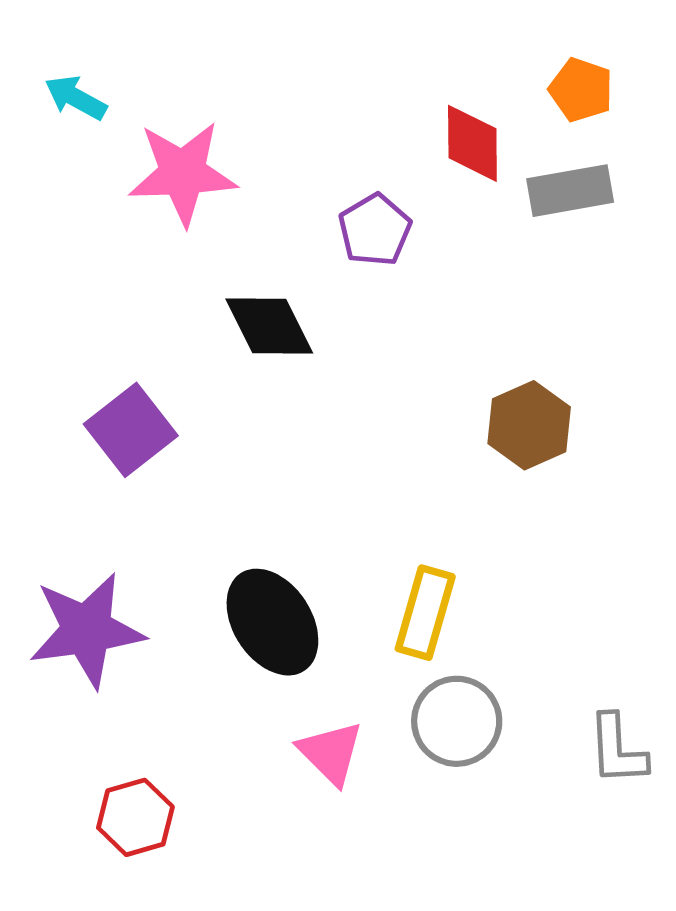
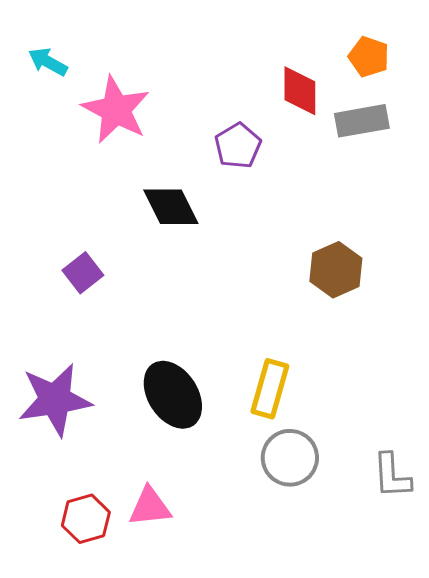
pink star: (183, 173) -> (116, 110), turned 30
purple square: (131, 430) -> (83, 273), size x0.7
pink triangle: (331, 753) -> (150, 507), moved, turned -51

